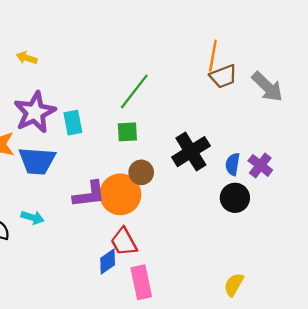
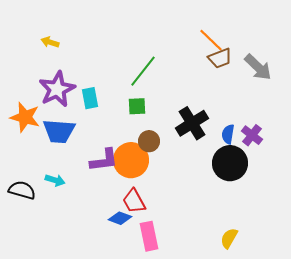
orange line: (213, 56) -> (211, 40), turned -56
black circle: (235, 198) -> (230, 163), size x1.4
blue diamond: (108, 261) -> (120, 218), turned 55

